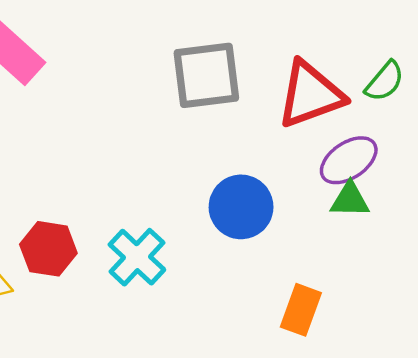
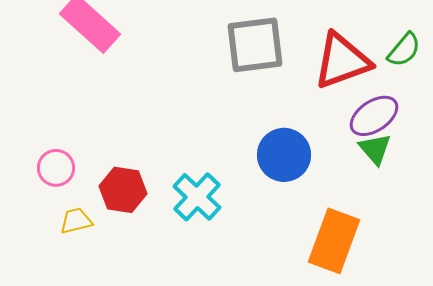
green triangle: (350, 200) -> (375, 149), turned 48
orange rectangle: (301, 310) -> (334, 241), size x1.5

